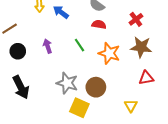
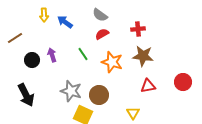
red cross: (136, 19) -> (138, 29), turned 32
red semicircle: (99, 25) -> (102, 34), turned -40
black circle: (18, 51) -> (32, 60), moved

